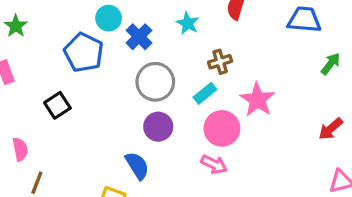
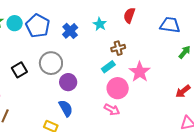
cyan circle: (109, 18) -> (15, 23), moved
blue pentagon: (84, 52) -> (38, 26), moved
gray circle: (155, 82) -> (51, 63), moved
purple circle: (158, 127) -> (68, 82), moved

